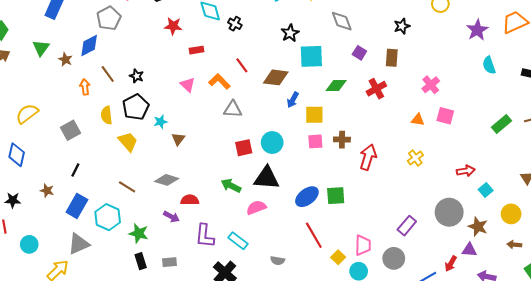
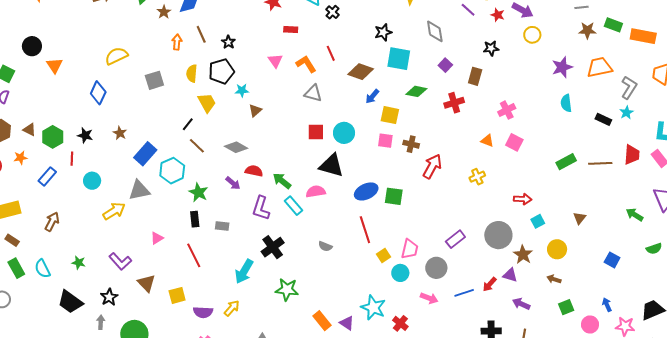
black line: (75, 170) -> (188, 124), moved
green arrow: (231, 186) -> (282, 181), moved
cyan rectangle: (238, 241) -> (294, 206), moved

